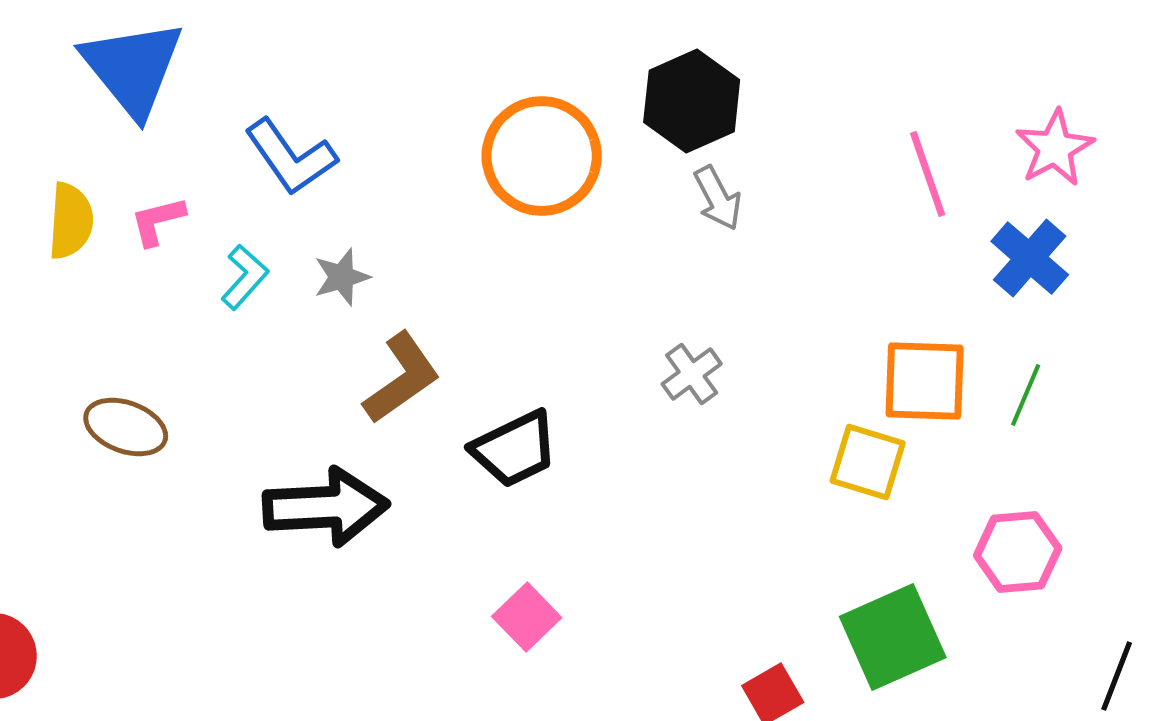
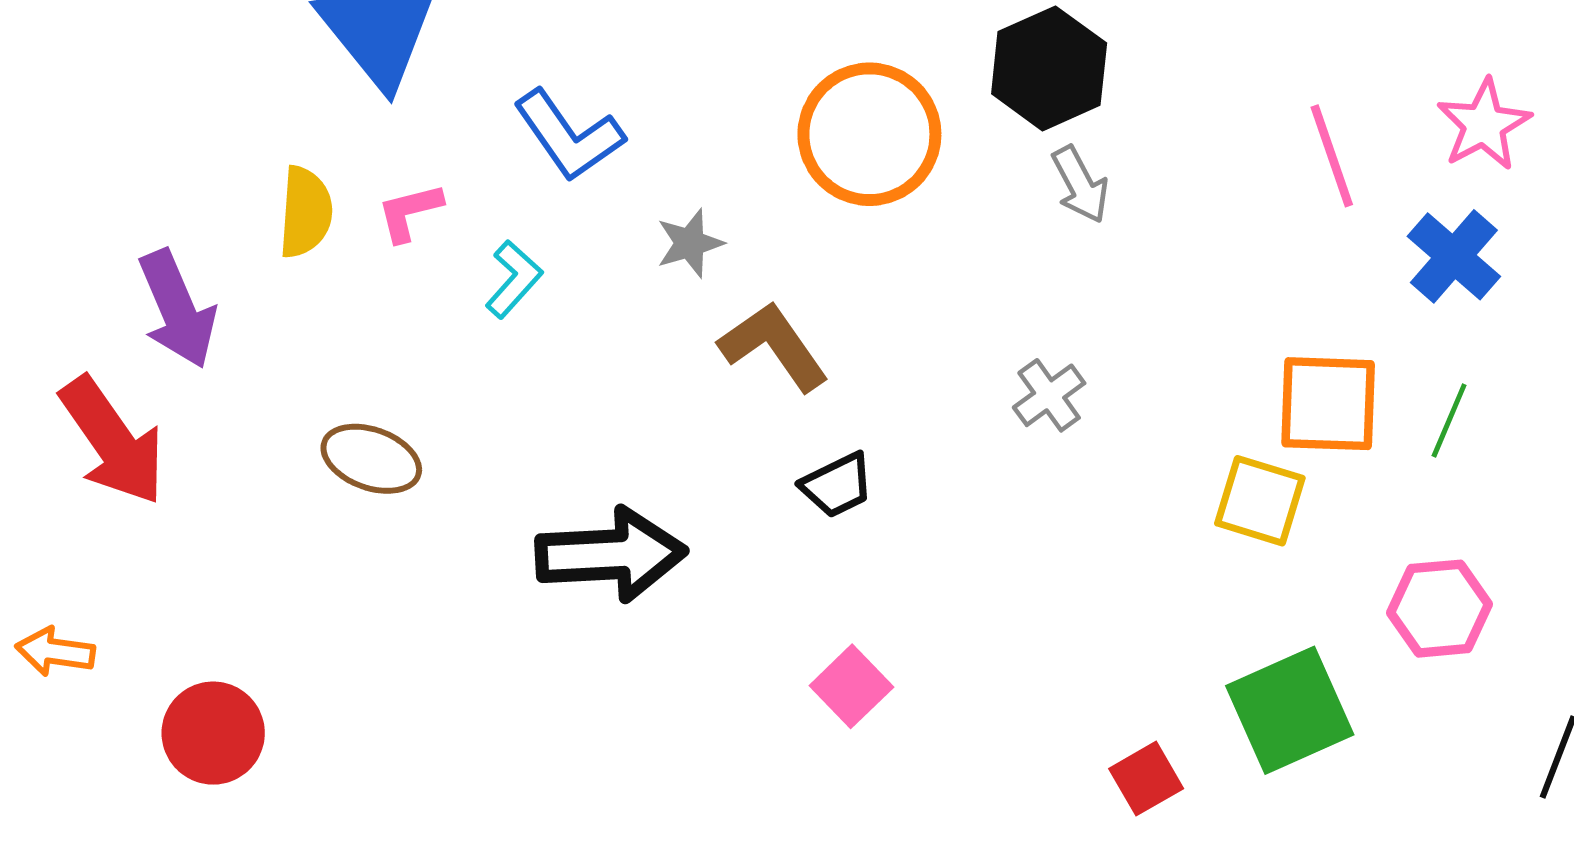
gray star: (342, 277) -> (690, 243), moved
brown L-shape: (402, 378) -> (774, 346), moved, turned -90
black trapezoid: (515, 449) -> (837, 485), size x0.7

